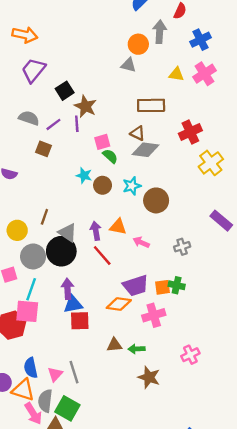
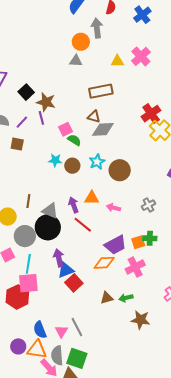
blue cross: (201, 40) -> (142, 15), moved
red cross: (190, 132) -> (151, 114), moved
red square: (80, 321) -> (74, 283), turned -30

